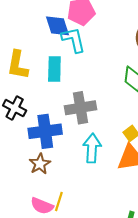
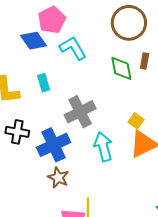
cyan L-shape: (73, 40) -> (73, 48), moved
cyan rectangle: (54, 69) -> (44, 83), size x0.7

